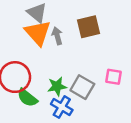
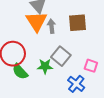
gray square: (82, 87) -> (61, 56), moved
blue cross: (62, 107) -> (76, 84), moved

